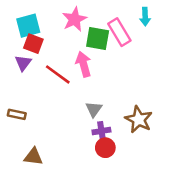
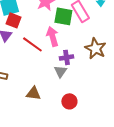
brown star: (139, 119) -> (95, 48), moved
purple cross: (101, 131) -> (66, 57), moved
brown triangle: (33, 157) -> (33, 93), moved

